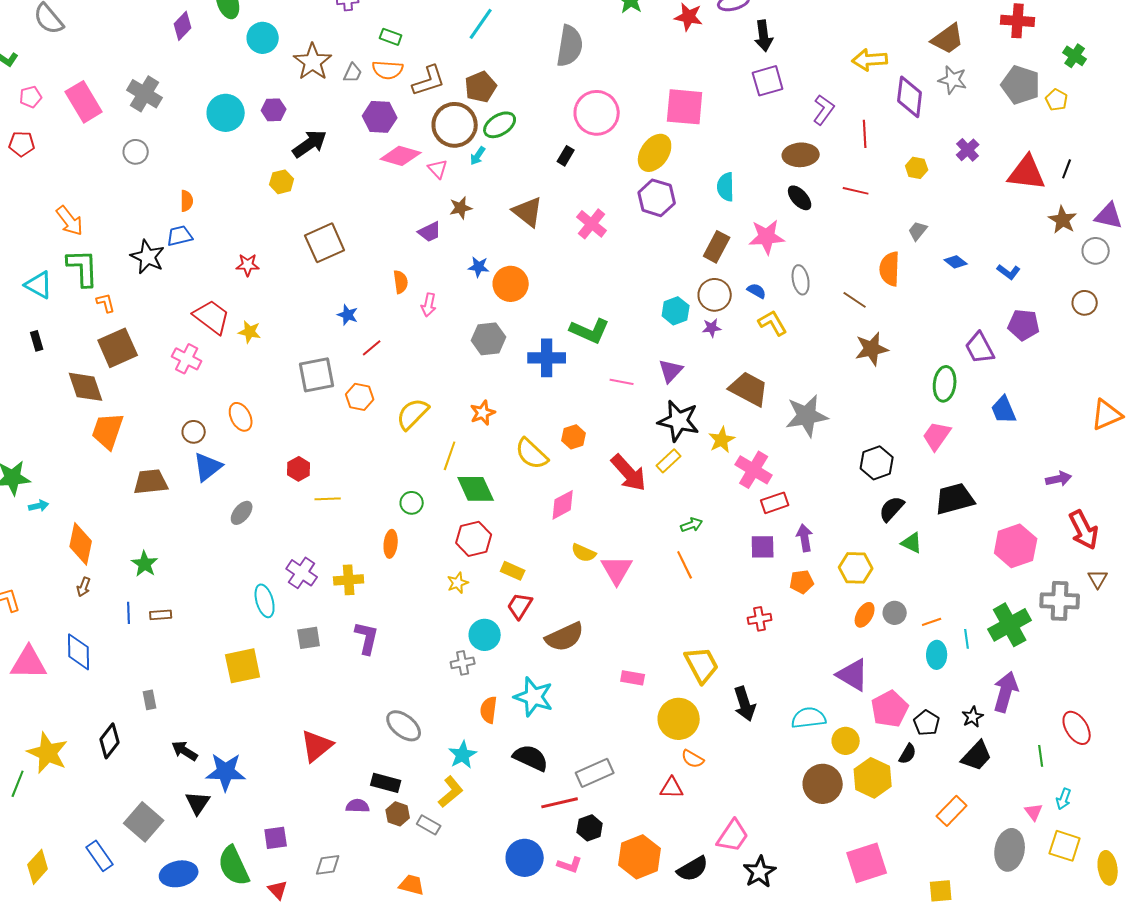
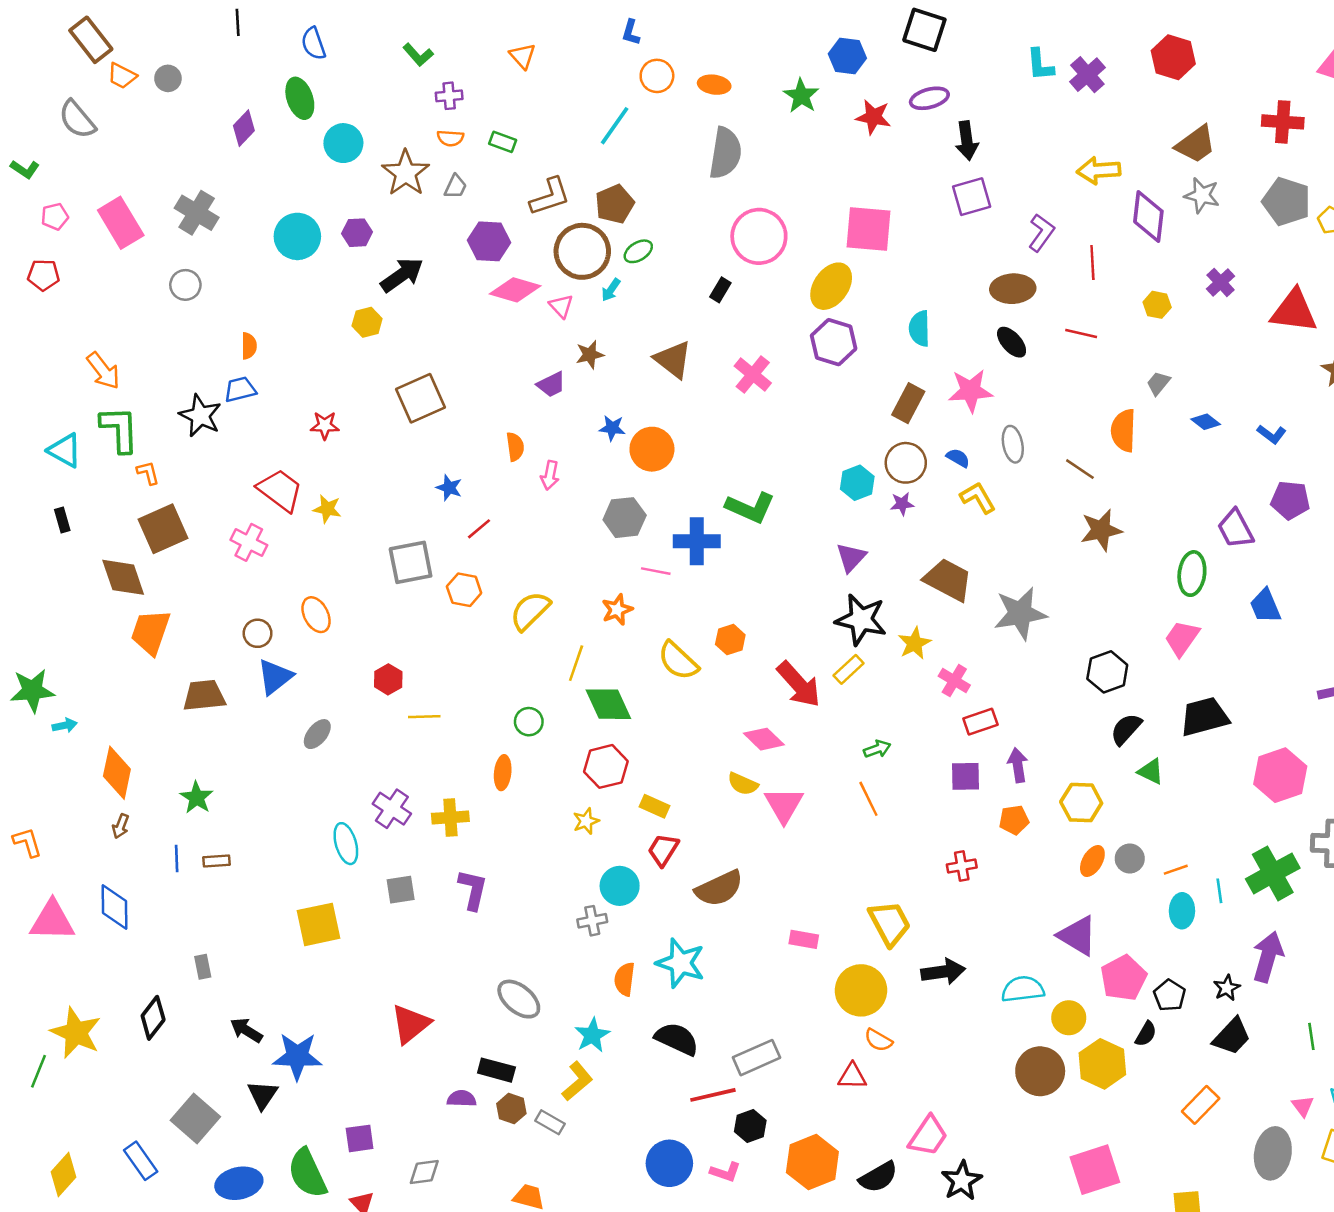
orange semicircle: (388, 70) -> (450, 138), moved, size x0.7
green ellipse: (500, 125) -> (638, 251), size x0.7
pink line: (622, 382) -> (656, 571), moved
pink cross: (754, 470) -> (954, 681), size x0.7
pink diamond: (563, 505) -> (764, 739), moved, turned 72
black arrow: (745, 704) -> (943, 972), turned -80

